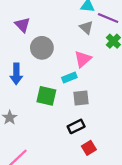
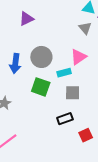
purple triangle: (23, 25) -> (26, 19), turned 42
gray circle: (42, 48) -> (41, 57), moved
red square: (89, 148) -> (86, 135), moved

